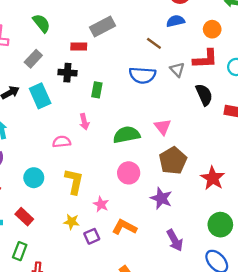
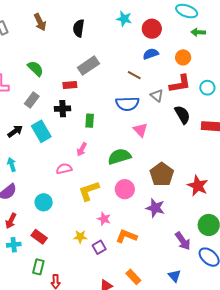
pink arrow: (84, 122) -> (82, 149), turned 48
pink triangle: (163, 127) -> (140, 130), moved
yellow L-shape: (74, 181) -> (89, 191), moved, turned -115
purple arrow: (175, 240) -> (183, 241), moved

